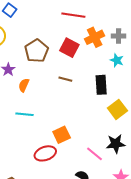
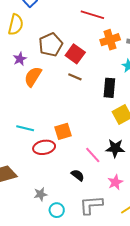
red square: (69, 48) -> (75, 54), moved
orange semicircle: (24, 85) -> (33, 77), size x1.5
cyan line: (24, 114) -> (25, 128), moved

